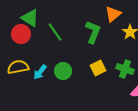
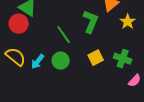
green line: (55, 32) -> (64, 35), moved
yellow semicircle: (18, 67) -> (16, 57), turned 50

